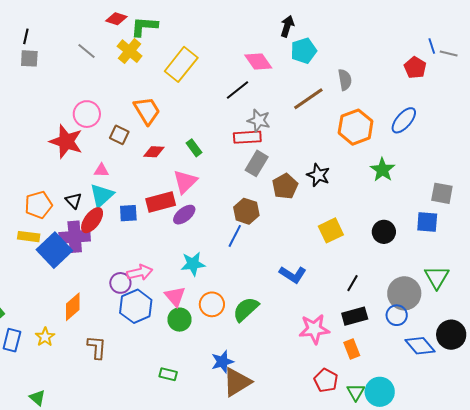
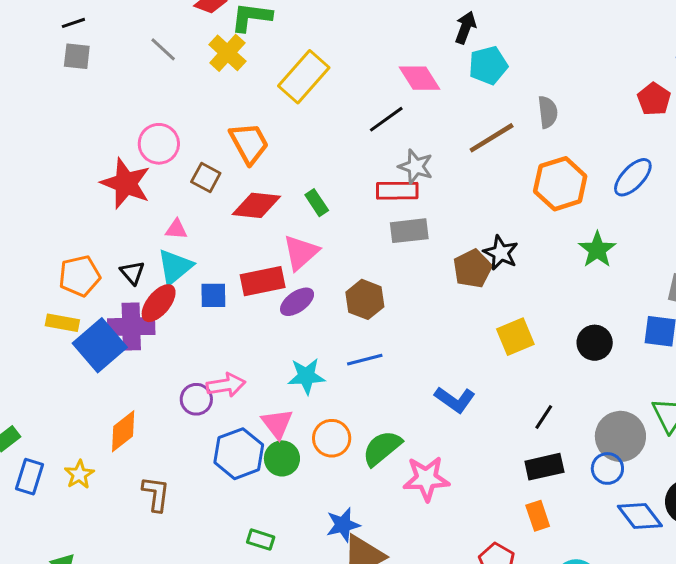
black line: (26, 36) -> (73, 23), turned 56
red diamond: (154, 152) -> (256, 205), size x1.5
gray rectangle: (257, 163) -> (409, 231), turned 50
brown pentagon: (285, 186) -> (472, 269), moved
brown hexagon: (246, 211) -> (365, 299), moved
blue line: (235, 236) -> (365, 360), moved, turned 45
blue hexagon: (136, 306) -> (239, 454), moved
pink star: (314, 329) -> (426, 479), moved

